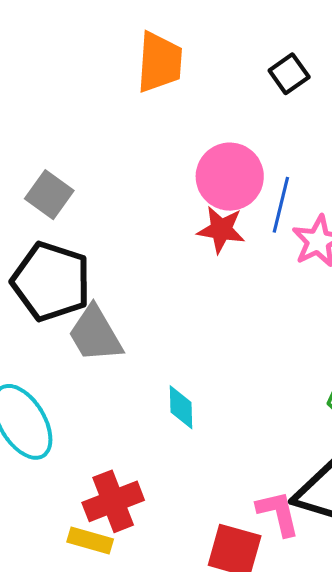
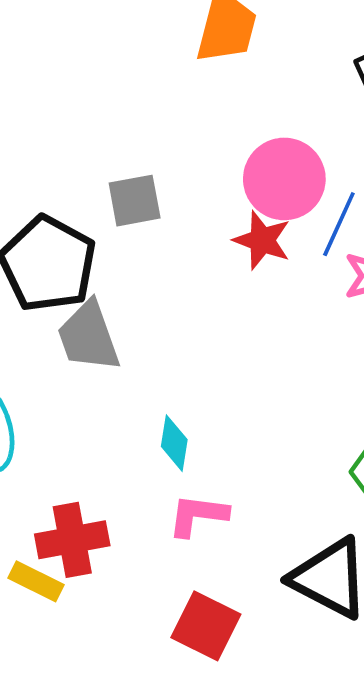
gray square: (49, 195) -> (135, 201), moved, turned 33
pink L-shape: (278, 513) -> (198, 515), moved, turned -80

